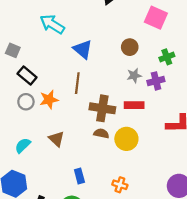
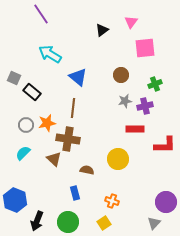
pink square: (156, 18) -> (145, 48), turned -30
black rectangle: (27, 76) -> (32, 92), moved
red rectangle: (134, 105) -> (135, 129), moved
brown cross: (102, 108) -> (68, 139), moved
brown semicircle: (101, 133) -> (87, 170), moved
cyan semicircle: (23, 145) -> (23, 153), moved

